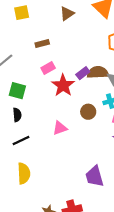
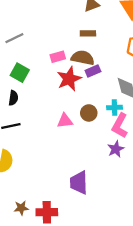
brown rectangle: (42, 44) -> (88, 33), moved
brown semicircle: (98, 72) -> (83, 58), moved
pink triangle: (60, 128) -> (65, 121), moved

